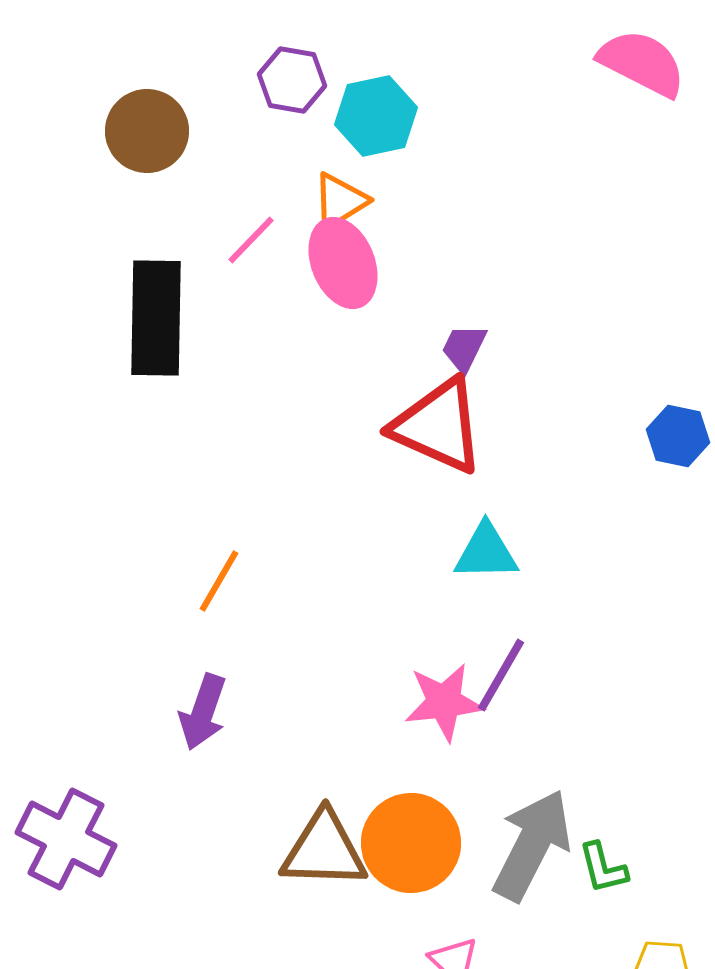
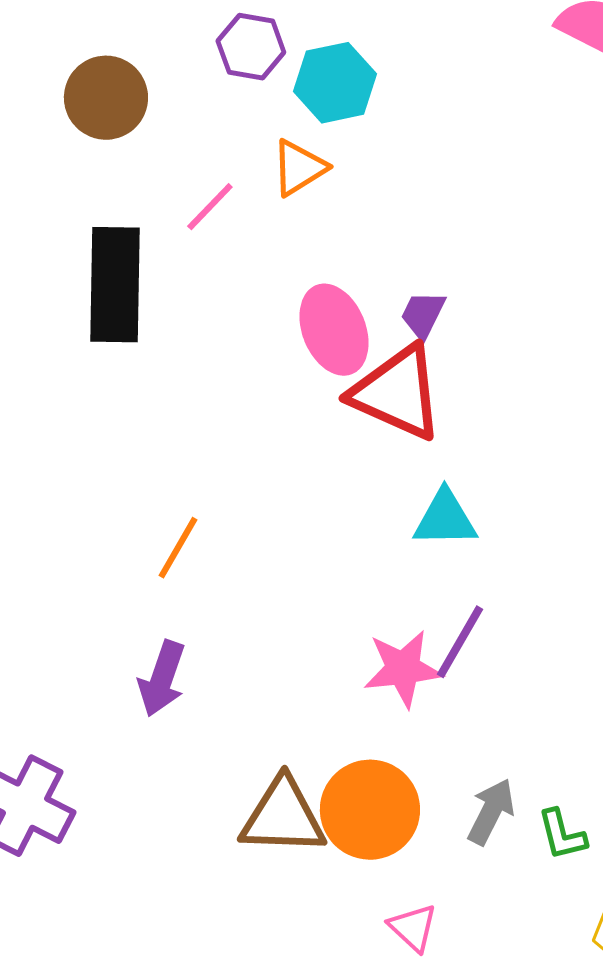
pink ellipse: (343, 263) -> (334, 330), moved
gray arrow: (532, 845) -> (491, 812), size x0.6

